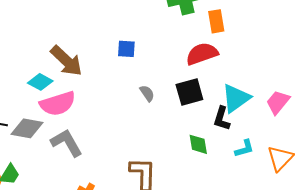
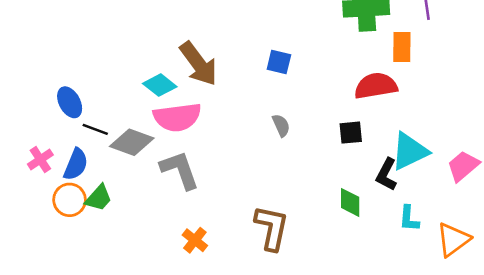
black square: (189, 92) -> (351, 133), size x0.7
gray semicircle: (147, 93) -> (281, 125), moved
cyan L-shape: (244, 149) -> (409, 219), turned 100

